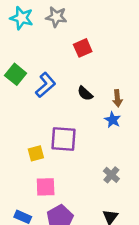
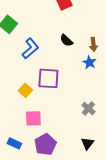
blue L-shape: (46, 85) -> (30, 48), moved
yellow square: (36, 153) -> (25, 90), turned -32

